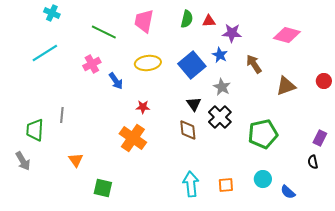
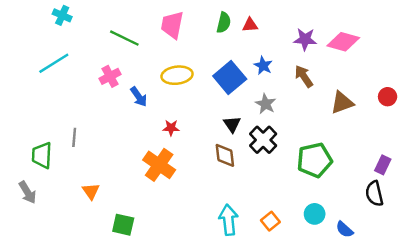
purple star: (232, 33) -> (305, 39), moved
black semicircle: (313, 162) -> (374, 194), size x1.5
orange square: (226, 185) -> (270, 221), turned -35

